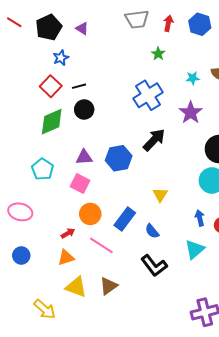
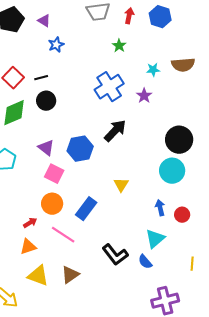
blue star: (61, 58) -> (56, 45), moved
purple star: (191, 113) -> (144, 96), moved, size x0.7
purple triangle: (84, 157) -> (46, 148), turned 42
pink square: (80, 184) -> (54, 174), moved
blue semicircle: (152, 231) -> (145, 262), moved

